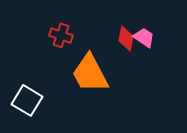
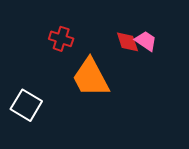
red diamond: (126, 38) -> (127, 42), turned -30

